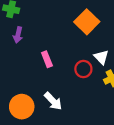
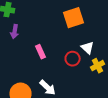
orange square: (87, 22) -> (74, 18), turned 30

